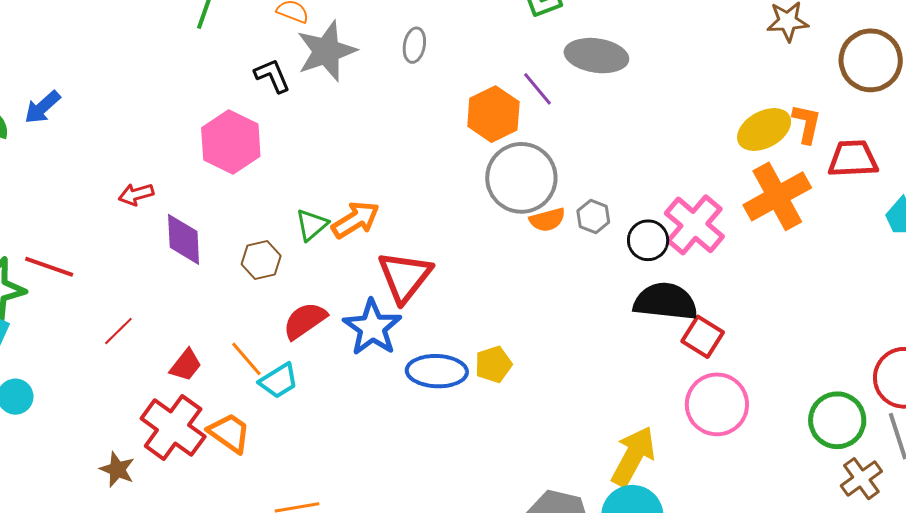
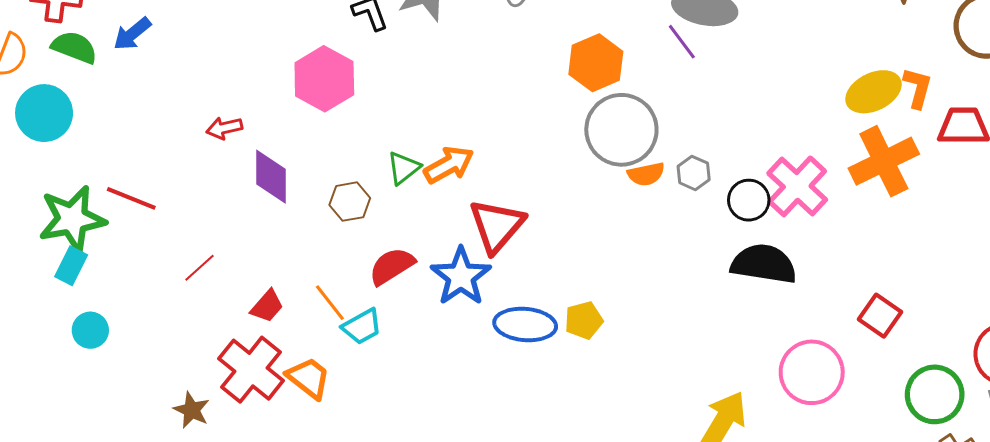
purple line: (537, 89) -> (682, 42), moved
red square: (703, 337) -> (880, 316), moved

